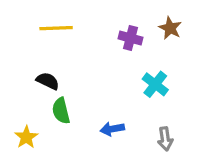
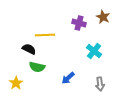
yellow line: (56, 28) -> (45, 35), moved
green semicircle: (61, 111) -> (37, 67), turned -63
blue arrow: (112, 129) -> (68, 78), turned -32

